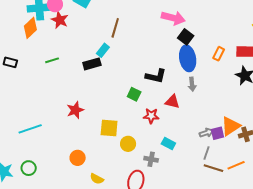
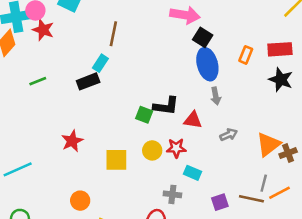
black L-shape: (156, 76) -> (166, 106), moved
red star: (151, 116) -> (176, 148), moved
gray arrow: (206, 133) -> (229, 135), moved
purple square: (217, 133) -> (220, 202), moved
yellow circle: (128, 144) -> (152, 150), moved
gray line: (207, 153) -> (264, 183), moved

